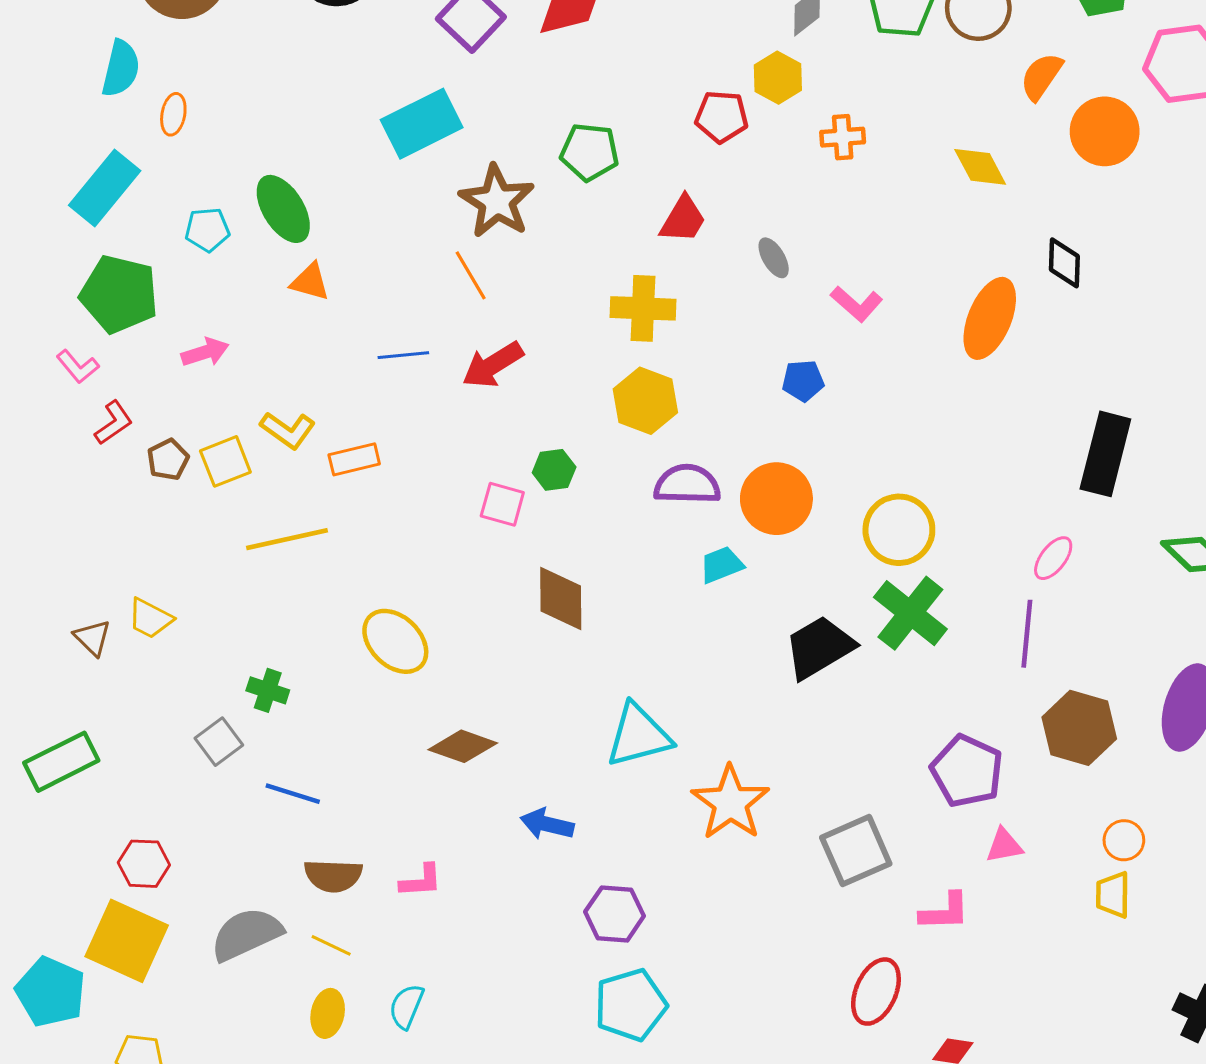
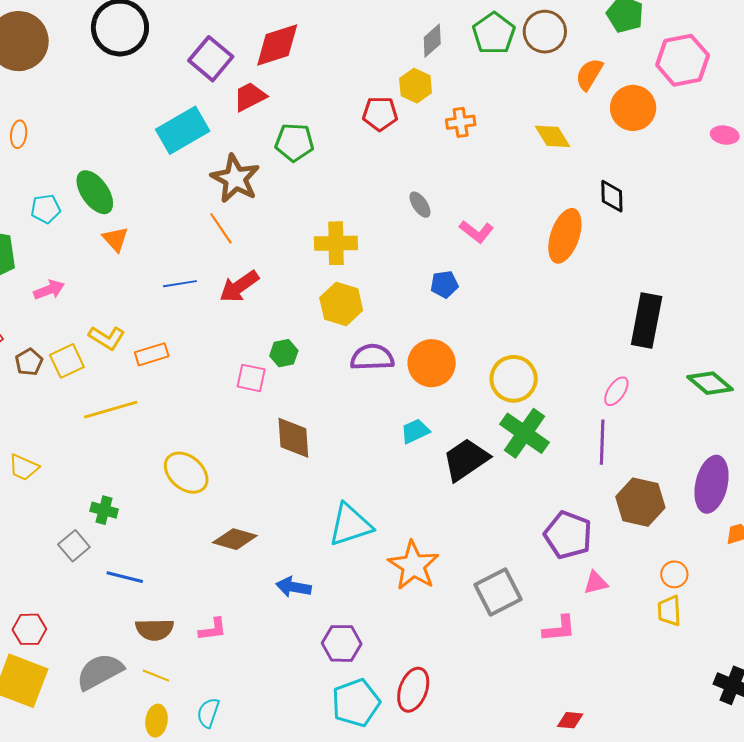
red trapezoid: (683, 219) -> (250, 97), moved, turned -144
orange triangle: (310, 282) -> (115, 239), turned 36
cyan trapezoid: (721, 565) -> (415, 431), moved
red ellipse: (876, 992) -> (413, 690), moved

